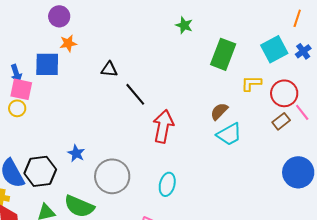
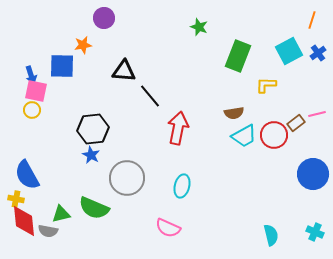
purple circle: (59, 16) -> (104, 18), moved
black triangle: (109, 69) -> (124, 71), size x1.4
red circle: (284, 93) -> (274, 135), moved
brown semicircle: (219, 111) -> (234, 113), turned -144
pink line: (302, 112) -> (317, 114), turned -66
black hexagon: (40, 171) -> (93, 129), moved

